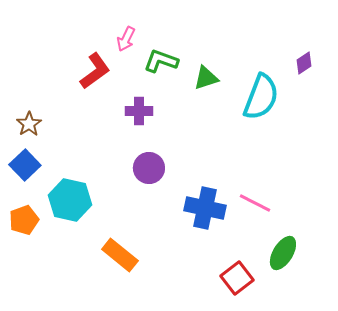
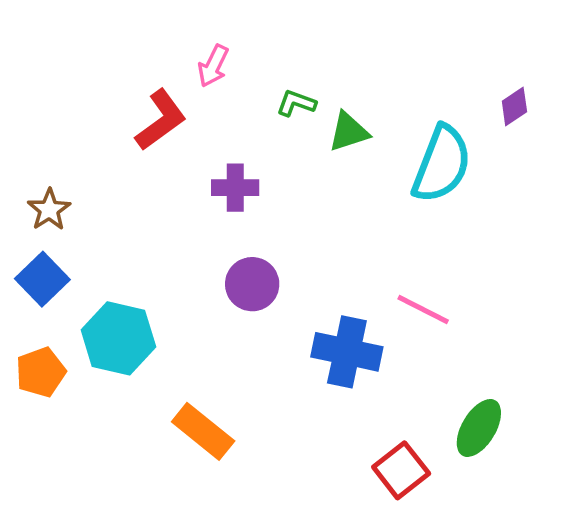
green L-shape: (161, 61) -> (296, 103), moved, size x0.7
pink line: (255, 203) -> (423, 310), moved

